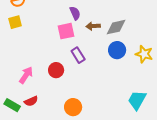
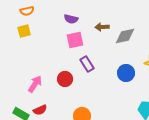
purple semicircle: (75, 13) -> (71, 19), moved, turned 128
brown arrow: (93, 26) -> (102, 27), moved
blue circle: (117, 50) -> (126, 73), moved

